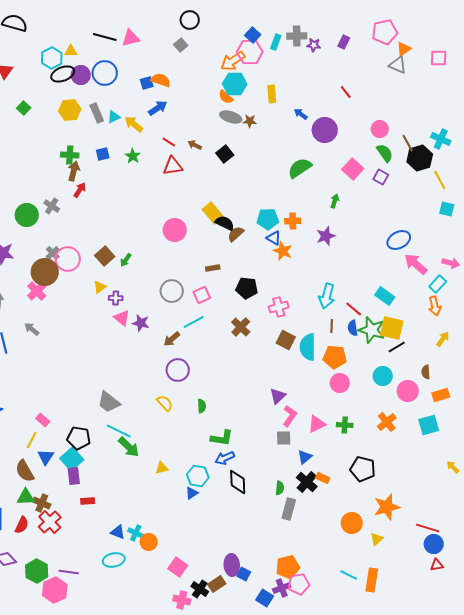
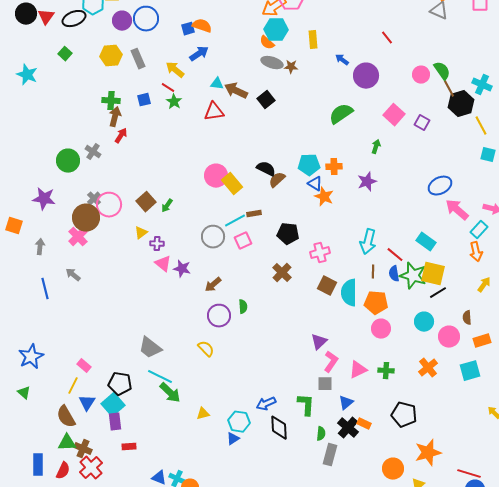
black ellipse: (63, 74) -> (74, 19), moved
cyan triangle: (114, 117) -> (217, 84), moved, turned 32
red line: (169, 142) -> (168, 88), moved
brown arrow: (195, 145) -> (236, 91), size x1.6
green semicircle: (385, 153) -> (442, 71), moved
yellow rectangle: (213, 213) -> (232, 184), moved
cyan line: (194, 322) -> (235, 221), moved
green semicircle: (202, 406) -> (243, 307), moved
green L-shape: (222, 438) -> (306, 405), moved, turned -95

